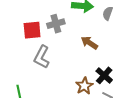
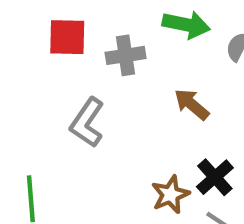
red square: (32, 30) -> (67, 37), moved

